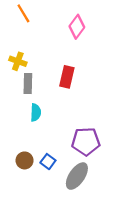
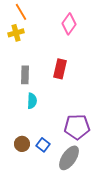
yellow cross: (18, 61) -> (16, 33), moved, turned -35

